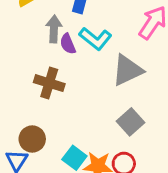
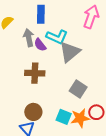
gray triangle: (127, 70) -> (70, 52), moved
gray square: (130, 122) -> (78, 89), moved

